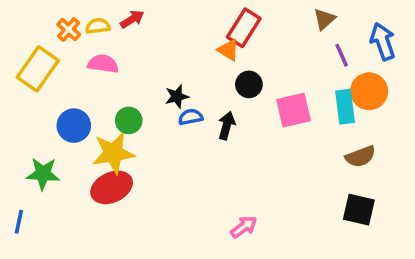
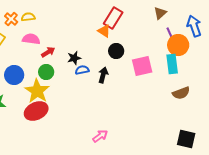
red arrow: (132, 19) -> (48, 52), moved
orange circle: (369, 91) -> (178, 45), moved
yellow star: (113, 153) -> (37, 91), turned -30
black square: (359, 210) -> (186, 139), moved
pink arrow: (244, 227) -> (100, 136), moved

